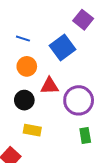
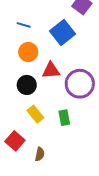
yellow rectangle: (32, 130) -> (35, 114), turned 42
green rectangle: (85, 136) -> (64, 118), moved

